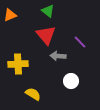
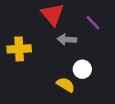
yellow semicircle: (33, 94) -> (66, 85), moved

